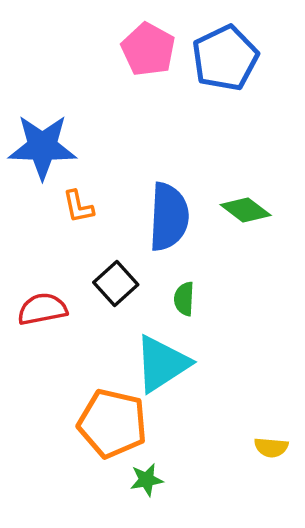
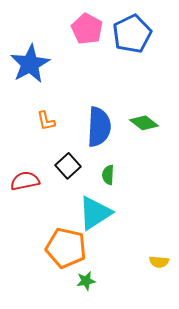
blue star: (42, 147) -> (30, 64), moved, turned -30

